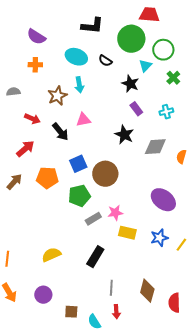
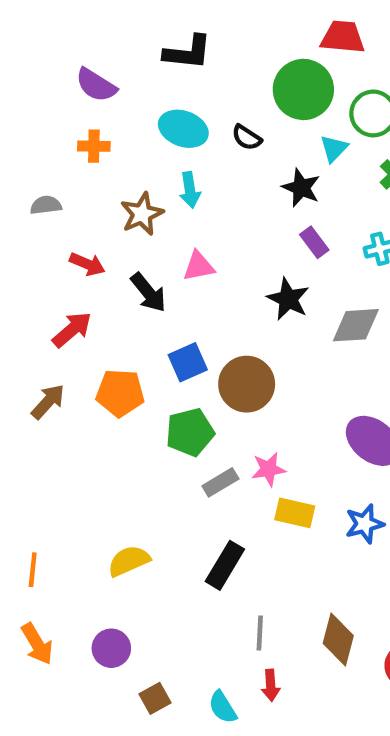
black L-shape: (92, 26) -> (188, 52), moved
brown square: (71, 312) -> (155, 698), moved, turned -32

